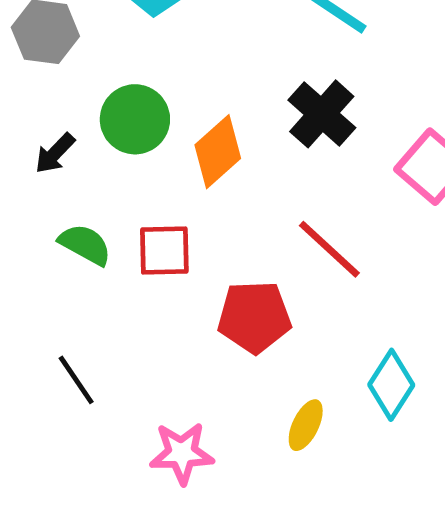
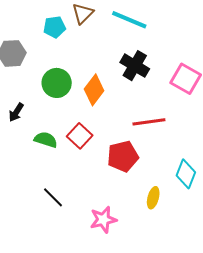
black arrow: (55, 153) -> (16, 112), moved
red line: (329, 249) -> (149, 122), turned -40
red square: (164, 251) -> (80, 136), turned -35

